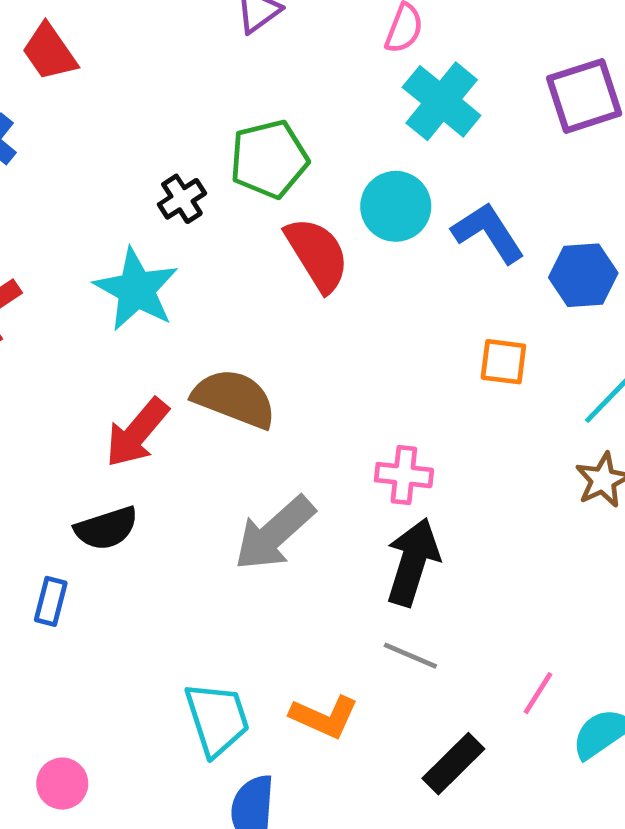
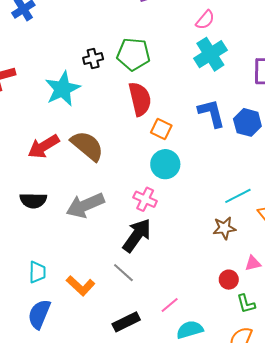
cyan circle: (396, 206) -> (165, 164), moved
blue hexagon: (583, 275) -> (247, 122), moved
orange square: (503, 362) -> (161, 129), moved
black semicircle: (106, 528) -> (33, 200), moved
cyan trapezoid: (217, 719) -> (37, 272), size x0.7

